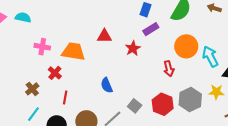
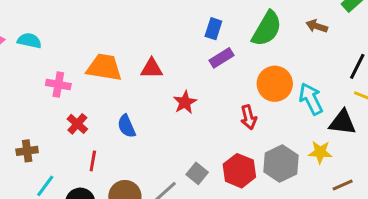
red star: (133, 48) -> (185, 102), moved
orange trapezoid: (73, 51) -> (104, 67), moved
blue semicircle: (107, 85) -> (126, 126), moved
brown cross: (32, 89) -> (27, 151), moved, turned 32

